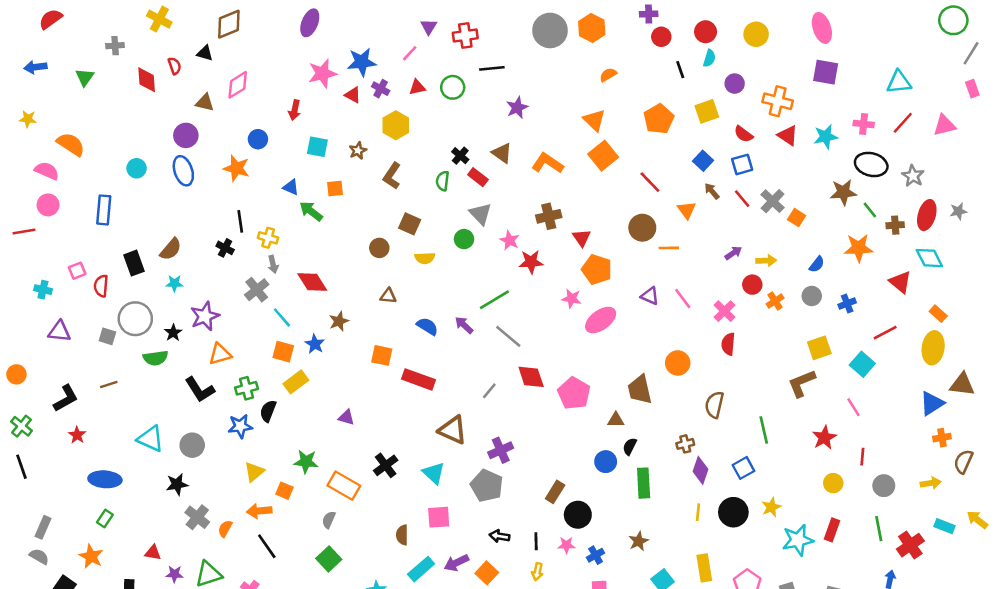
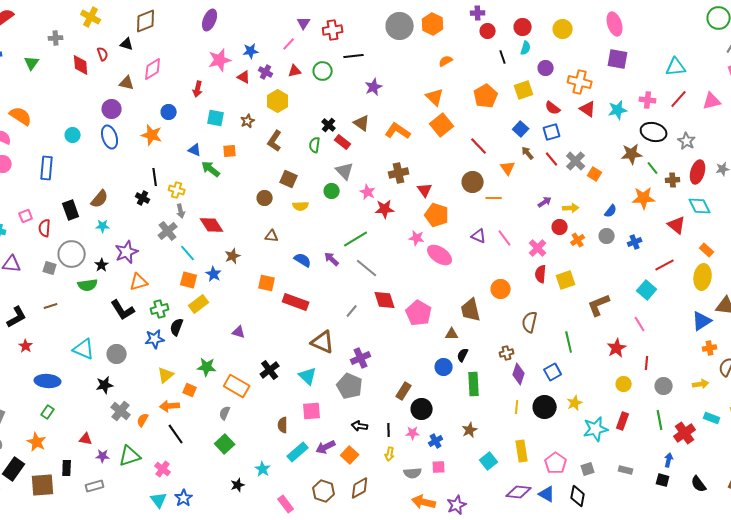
blue star: (362, 62) -> (251, 51), size x0.7
pink ellipse: (601, 320) -> (440, 255), turned 70
yellow square: (819, 348) -> (566, 280), moved

